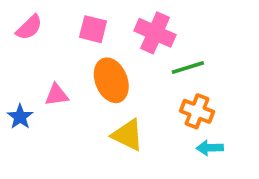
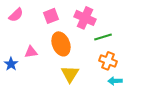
pink square: (93, 29) -> (51, 16), turned -35
yellow triangle: (128, 135) -> (70, 74), turned 36

